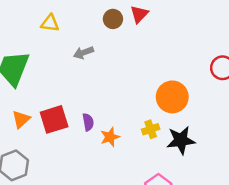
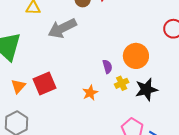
gray arrow: (84, 53) -> (62, 28), size x1.8
purple semicircle: (88, 122) -> (107, 67), moved

